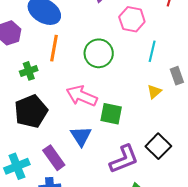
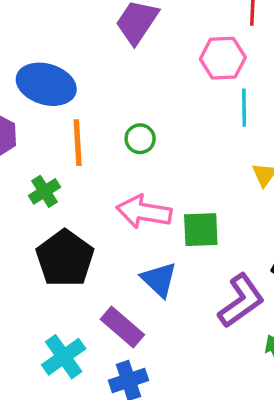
pink hexagon: (132, 19) -> (223, 58), moved
green circle: (99, 53) -> (140, 139), moved, size x0.6

